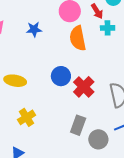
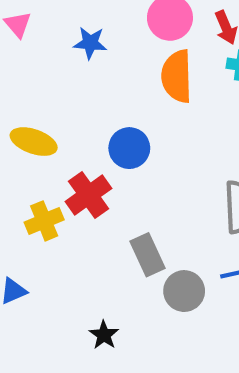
red cross: (84, 87) -> (89, 195), moved
gray rectangle: (78, 125) -> (147, 255), turned -54

